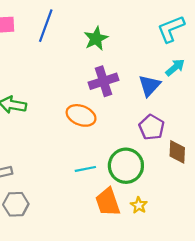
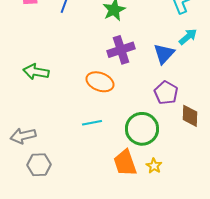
cyan line: (85, 169) -> (92, 123), moved

